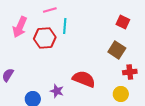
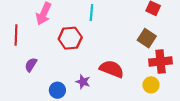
red hexagon: (45, 38) -> (70, 38), moved
red cross: (130, 72) -> (161, 61), size x1.5

